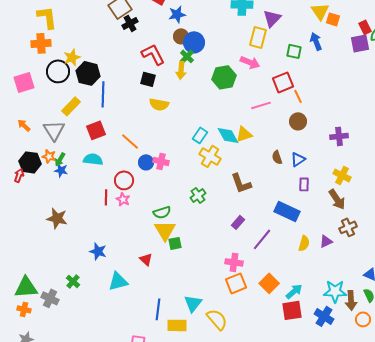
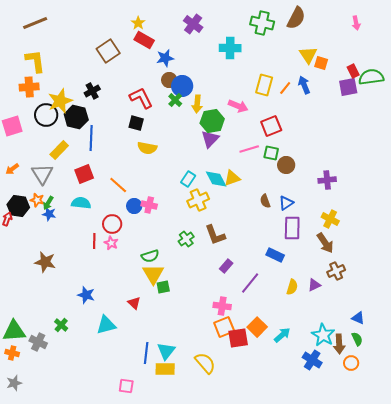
purple triangle: (272, 18) -> (210, 139), moved
black cross: (130, 23) -> (92, 91), moved
yellow rectangle: (258, 37) -> (264, 85), moved
green square: (294, 51) -> (271, 153), moved
yellow star: (72, 57) -> (60, 101), size x1.4
yellow arrow: (181, 70) -> (197, 104), moved
orange line: (298, 96) -> (285, 88), moved, turned 64
orange arrow: (24, 125) -> (12, 169), turned -80
yellow cross: (210, 156) -> (198, 200), turned 35
brown L-shape: (241, 183) -> (215, 235), moved
purple rectangle: (304, 184) -> (292, 228), size x1.6
blue rectangle: (287, 211) -> (275, 255), size x0.7
cyan star: (335, 291) -> (323, 335), turned 30
cyan triangle: (193, 303) -> (166, 351), moved
red square: (292, 310) -> (238, 338), moved

